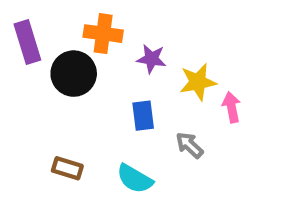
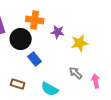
pink arrow: (232, 107) -> (96, 81), moved
blue rectangle: (143, 116) -> (35, 59), moved, turned -32

